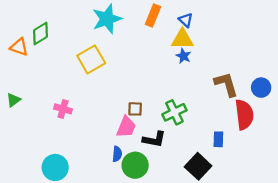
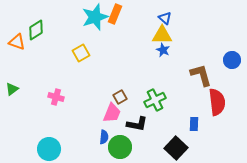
orange rectangle: (153, 16) -> (115, 14), moved
yellow square: (91, 59) -> (81, 53), size x0.7
blue circle: (261, 88) -> (232, 60), moved
brown square: (135, 109) -> (120, 97), turned -32

